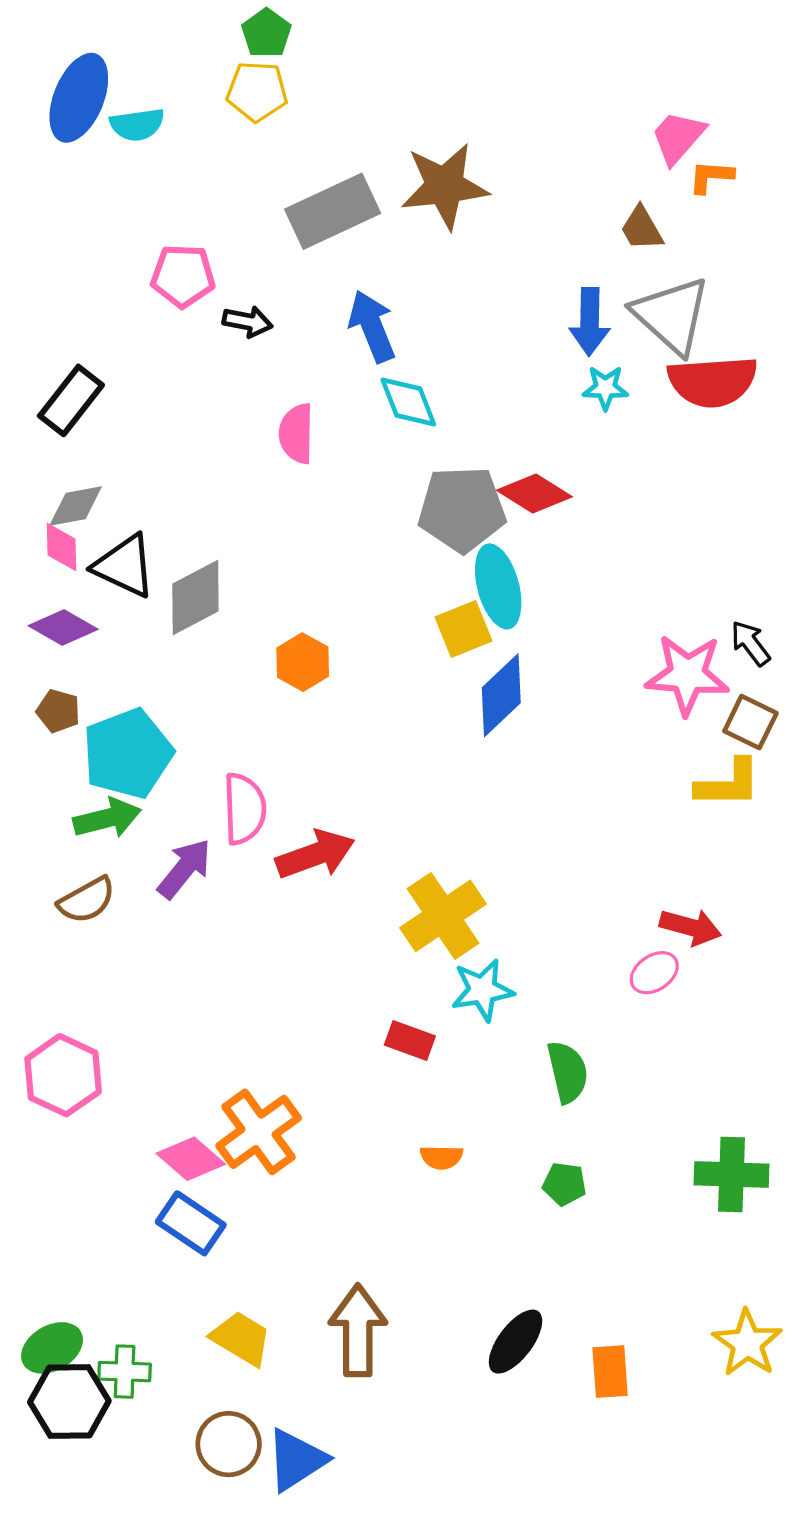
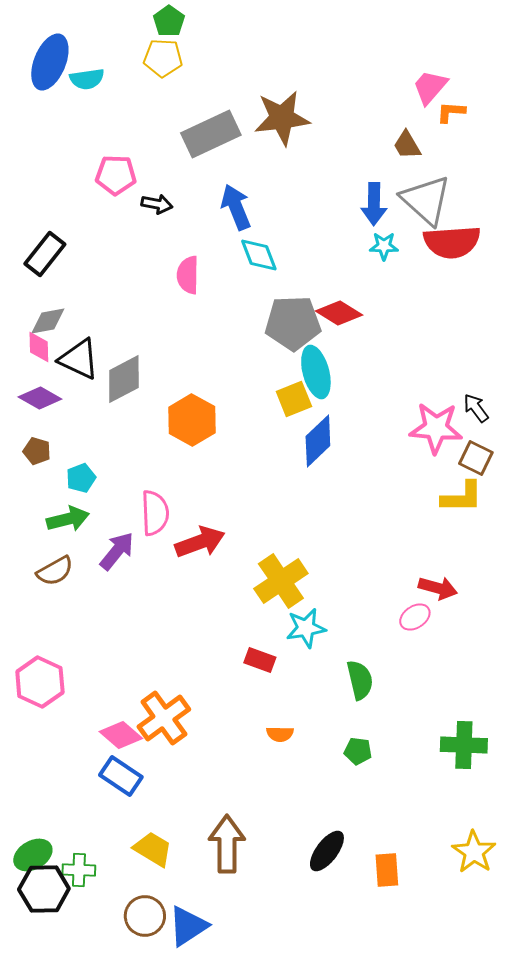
orange hexagon: (303, 662) -> (192, 420), size x1.4
cyan pentagon: (128, 754) -> (81, 478), size x0.5

